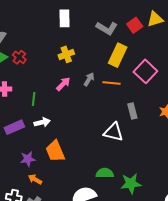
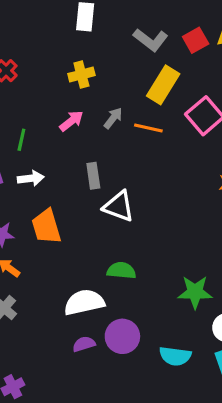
gray rectangle: (132, 111) -> (93, 176), moved
white triangle: (114, 132) -> (119, 206), moved
green star: (131, 184) -> (195, 292), moved

